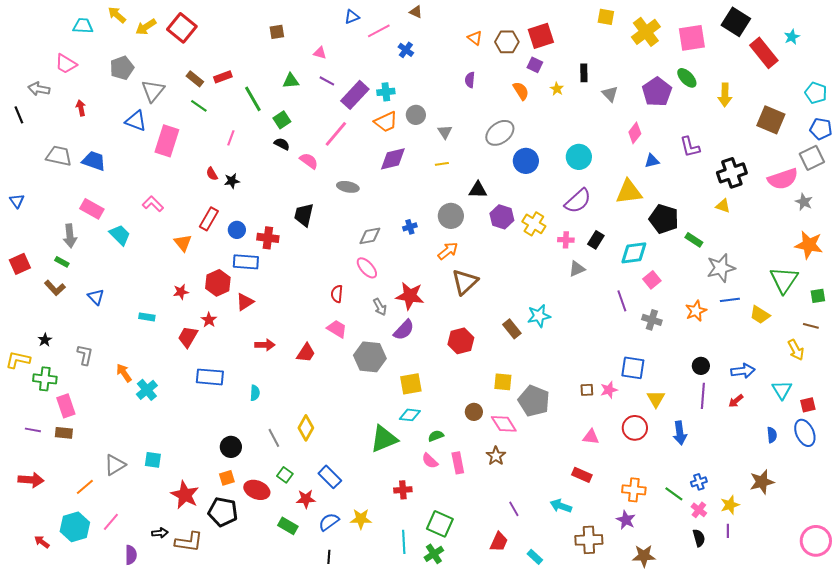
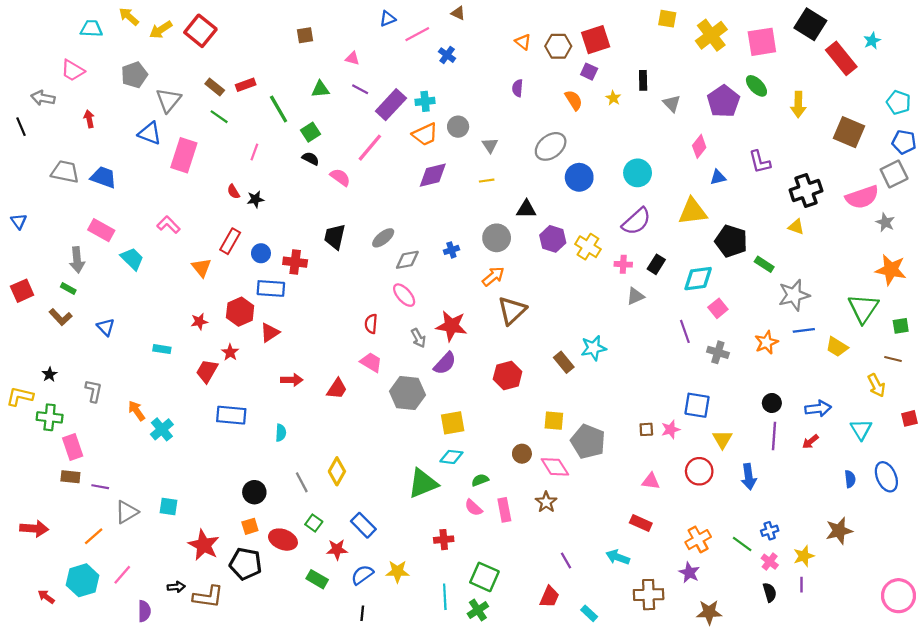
gray ellipse: (348, 187) -> (383, 238), moved, turned -50
red square: (808, 405) -> (910, 418), moved
purple line: (33, 430) -> (100, 487), moved
orange cross: (634, 490) -> (698, 540), turned -35

